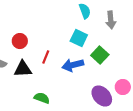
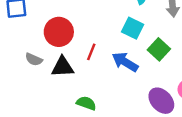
red circle: (20, 41) -> (59, 32), size x1.5
blue arrow: (73, 65) -> (125, 62), turned 45

